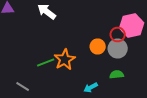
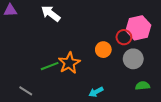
gray circle: (118, 48) -> (133, 59), moved
green semicircle: (117, 74) -> (143, 86), moved

